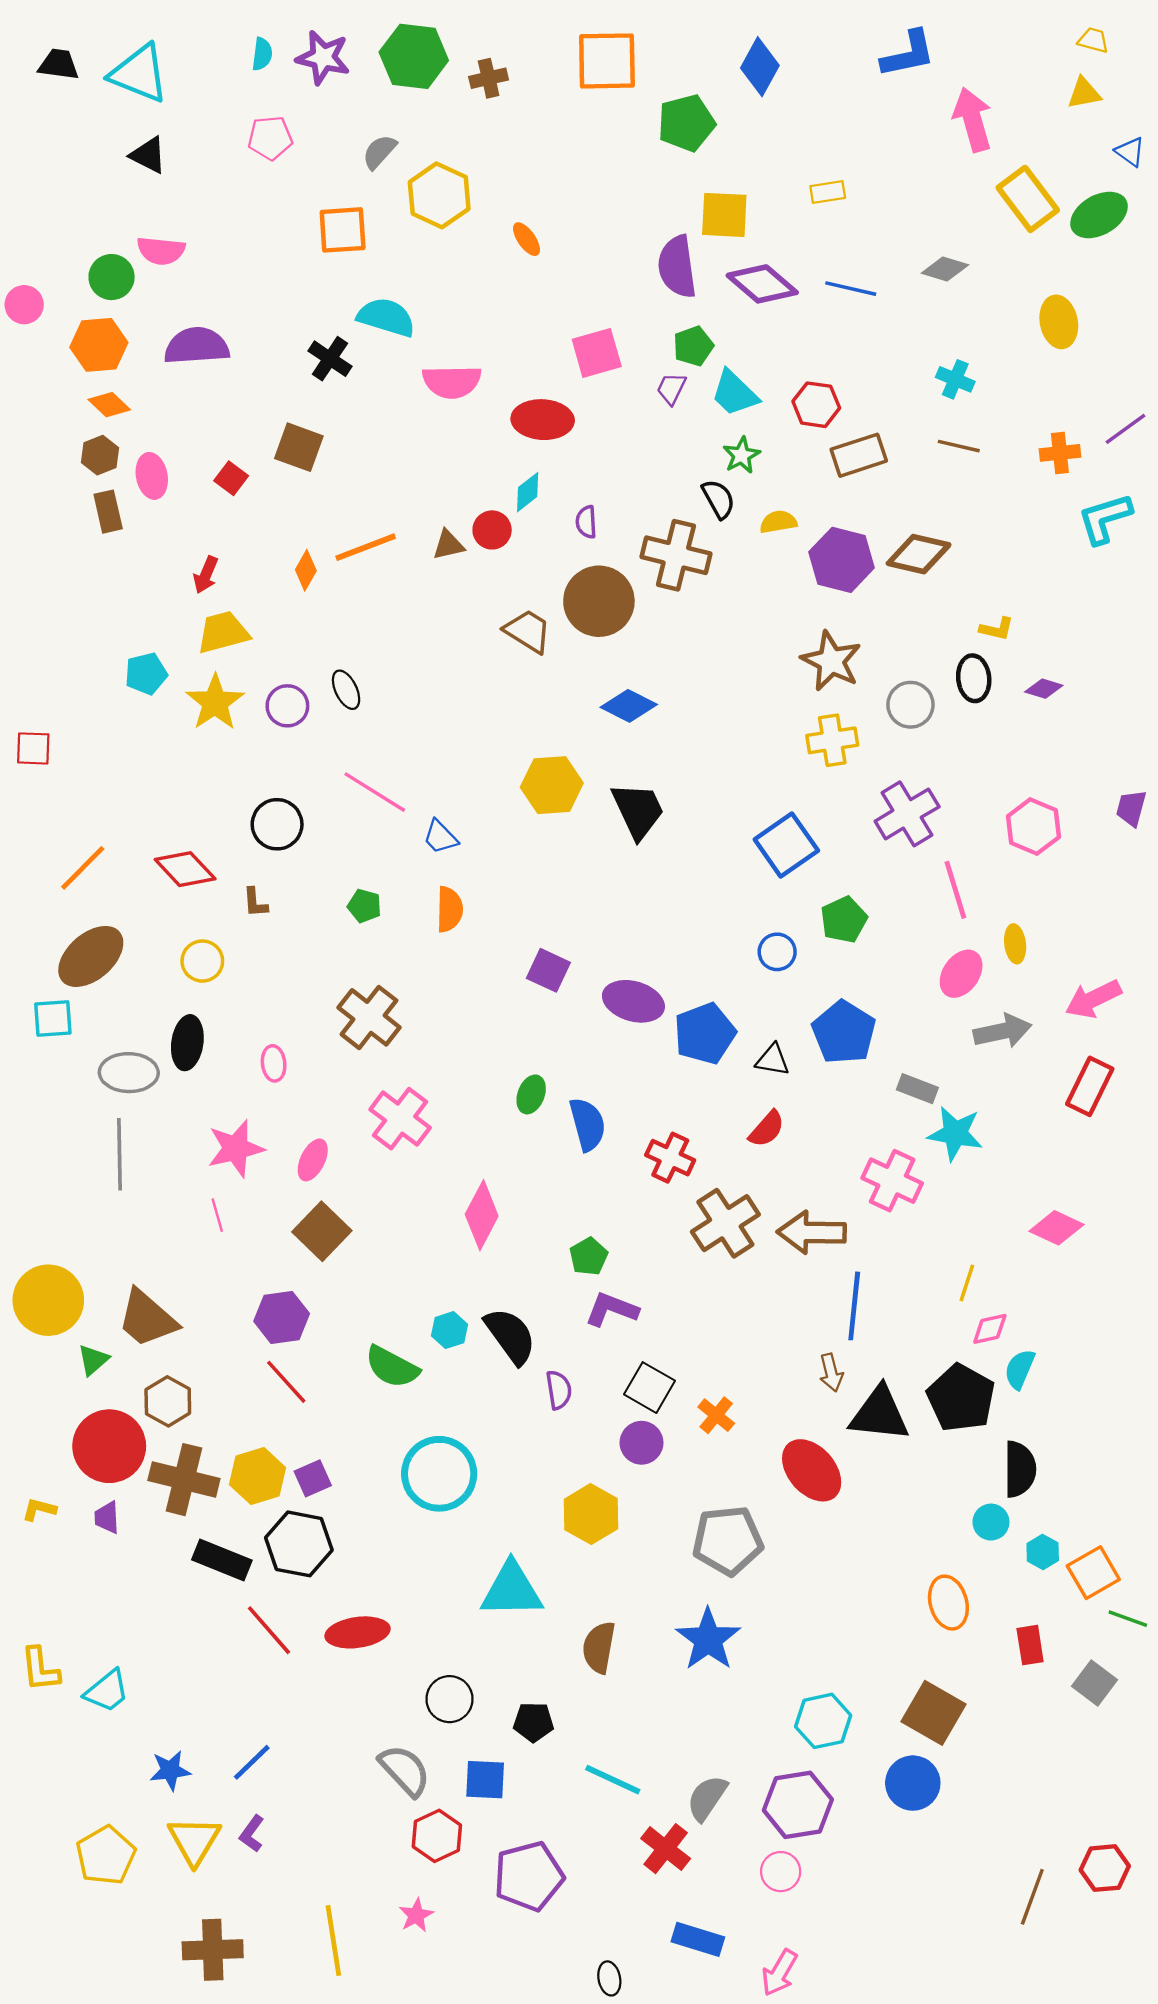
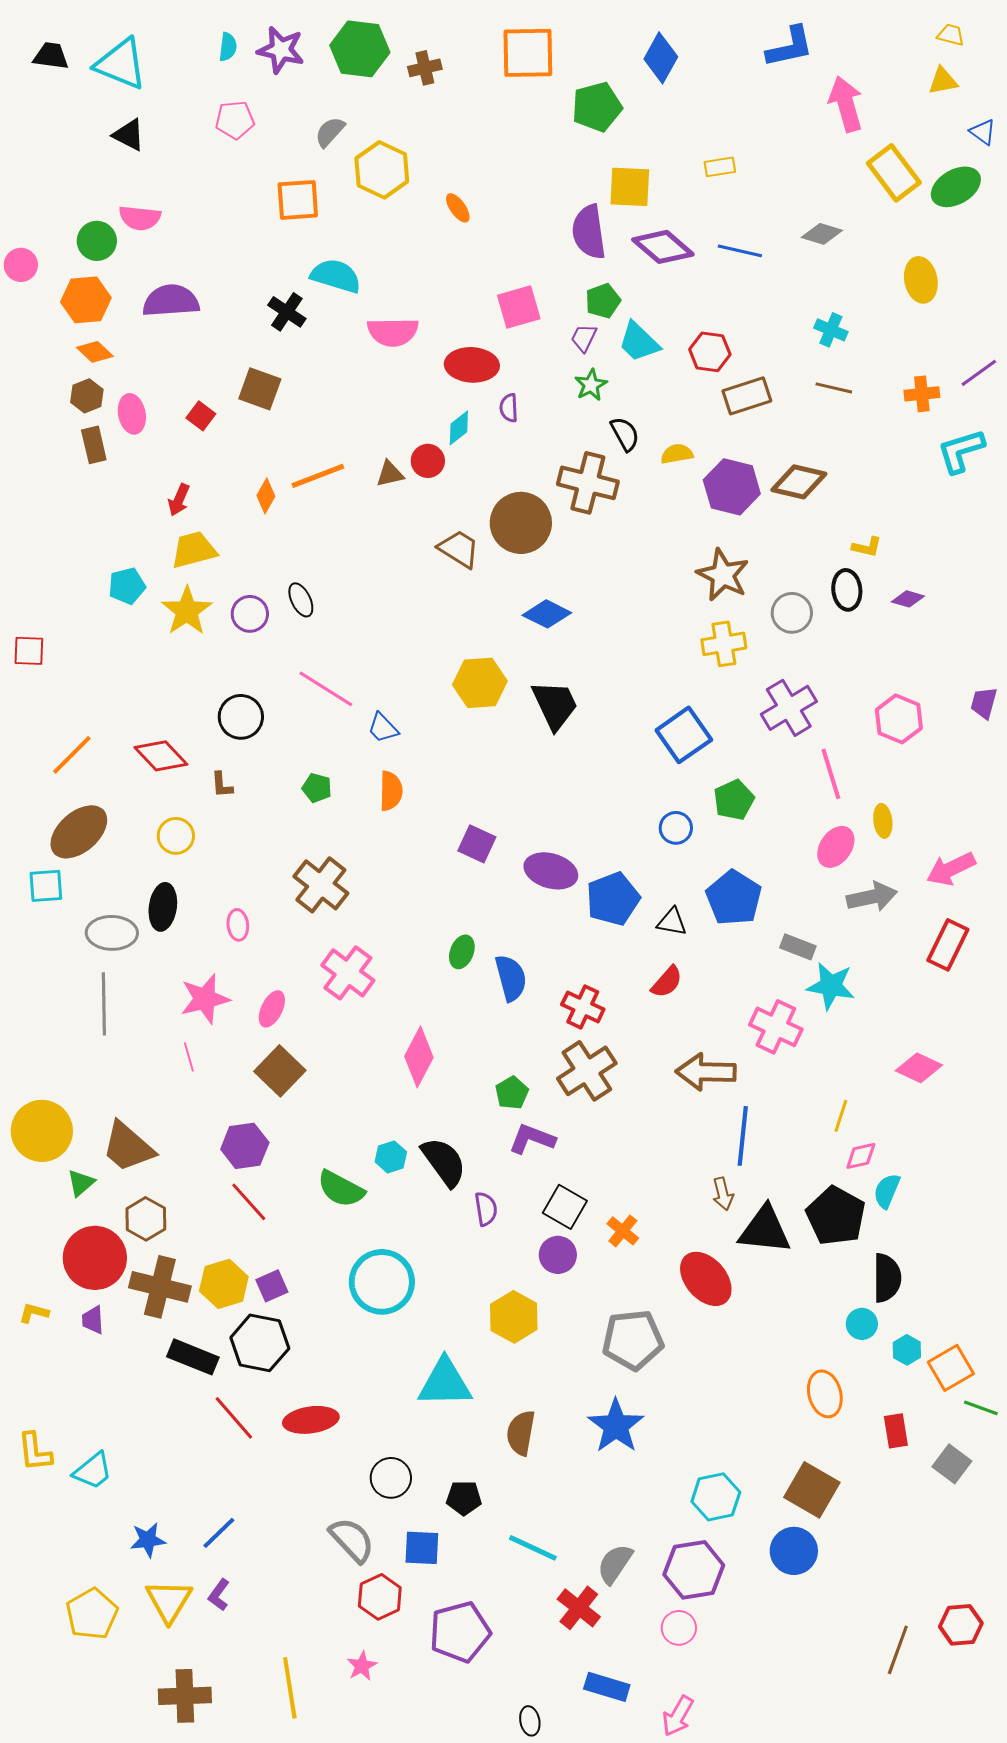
green star: (741, 455) -> (591, 385), moved
purple semicircle: (586, 522) -> (509, 408), moved
brown cross: (725, 1223) -> (587, 1071), moved

